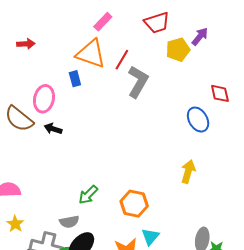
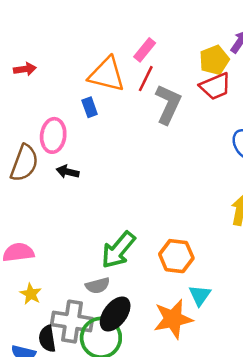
pink rectangle: (103, 22) -> (145, 50), moved
red trapezoid: (157, 23) -> (215, 86), moved
brown semicircle: (19, 119) -> (24, 163), turned -104
green arrow: (88, 195) -> (118, 250), size x1.5

